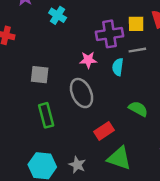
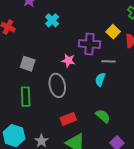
yellow square: (136, 24) -> (113, 32), moved, turned 32
cyan semicircle: (118, 67) -> (100, 80), moved
green semicircle: (138, 109) -> (103, 116), moved

